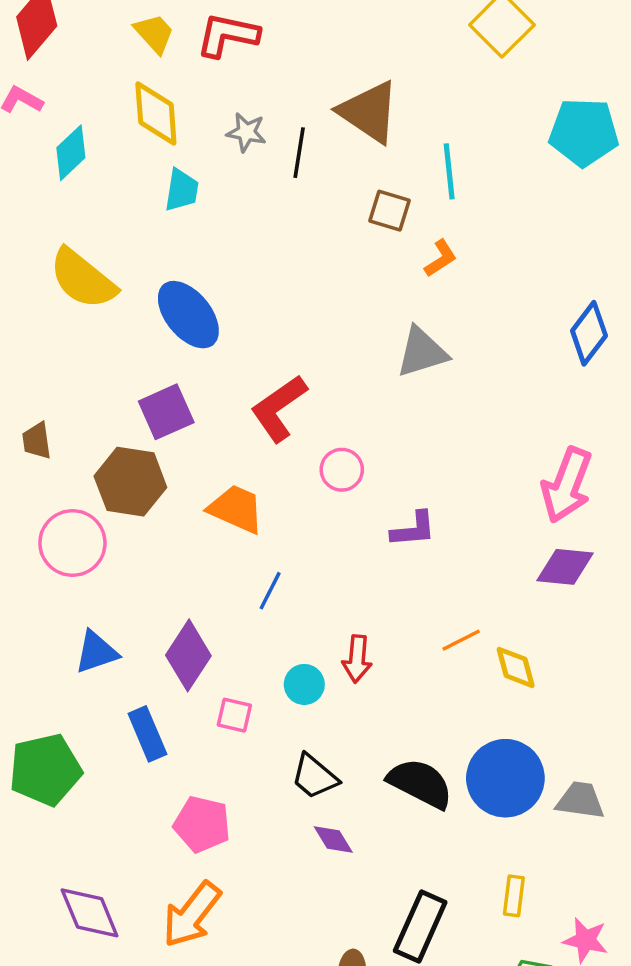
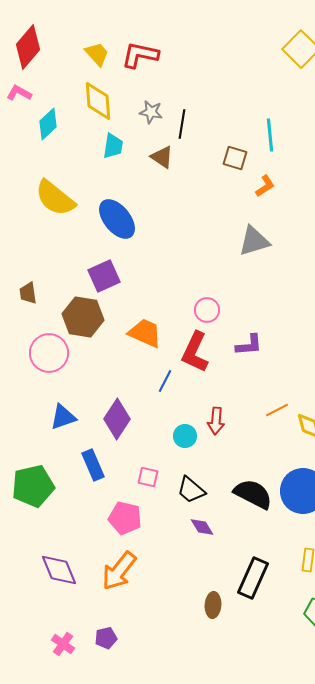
brown triangle: (369, 112) -> (162, 157), moved, size x0.6
red L-shape: (279, 408) -> (195, 352), moved, turned -30
pink square: (234, 715) -> (148, 477), moved

